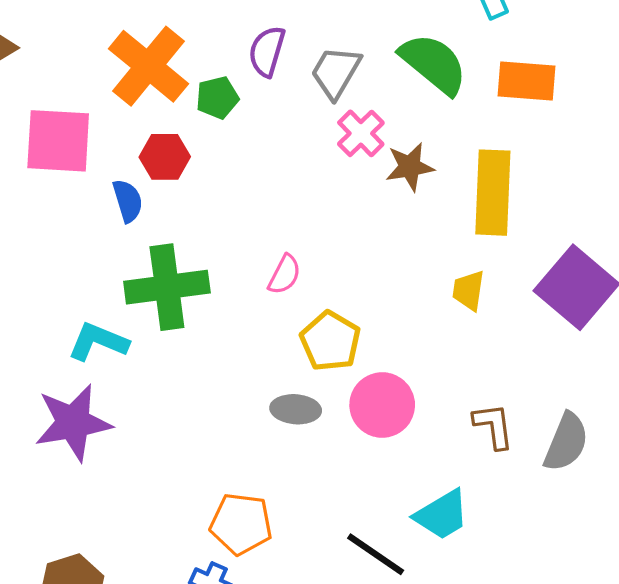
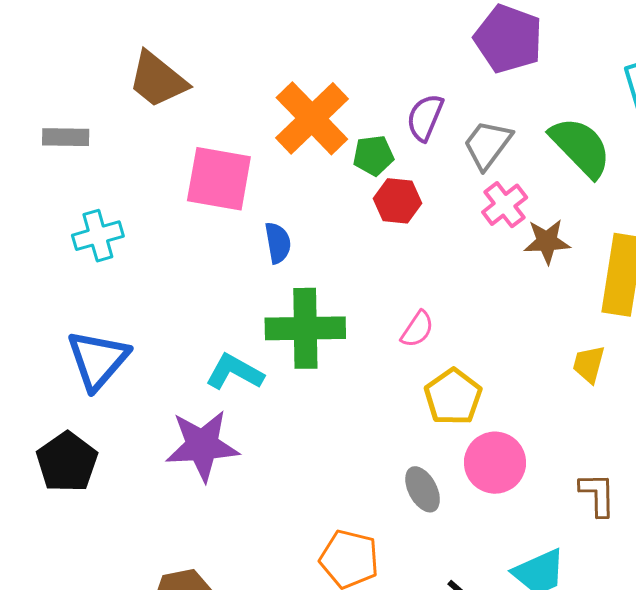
red hexagon: (165, 157) -> (398, 201), moved
gray ellipse: (296, 409) -> (423, 489), moved, turned 51

